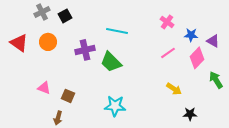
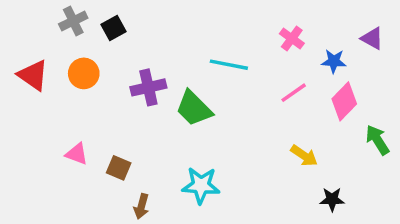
cyan line: (117, 31) -> (229, 65), moved
purple triangle: (213, 41) -> (372, 38), moved
brown arrow: (58, 118) -> (141, 206), moved

